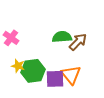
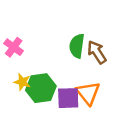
green semicircle: (62, 37) -> (77, 46), turned -78
brown arrow: (78, 42) -> (97, 52), turned -78

